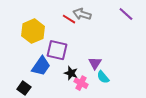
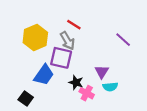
gray arrow: (82, 14) -> (67, 41), moved, turned -138
purple line: (126, 14) -> (123, 40), moved
cyan semicircle: (103, 77) -> (110, 87), turned -56

